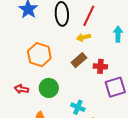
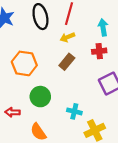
red cross: (100, 66) -> (99, 51), moved
red arrow: (22, 89) -> (12, 112), moved

